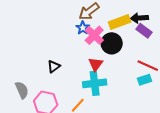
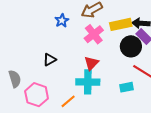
blue star: (83, 28) -> (62, 21), moved
black circle: (112, 43) -> (131, 46), moved
cyan rectangle: (145, 80) -> (126, 87), moved

